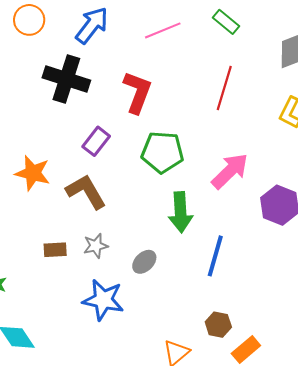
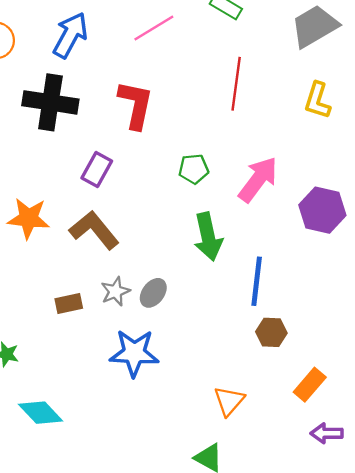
green pentagon: (162, 152) -> (194, 169), moved, size x0.6
gray ellipse: (144, 262) -> (153, 293), moved
brown hexagon: (218, 325) -> (271, 332), moved

